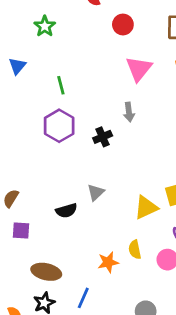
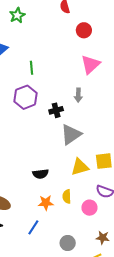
green star: (45, 26) -> (17, 15), moved
gray triangle: (96, 192) -> (71, 134), moved, size x1.6
black semicircle: (66, 211) -> (41, 174), moved
blue line: (83, 298) -> (33, 227), moved

